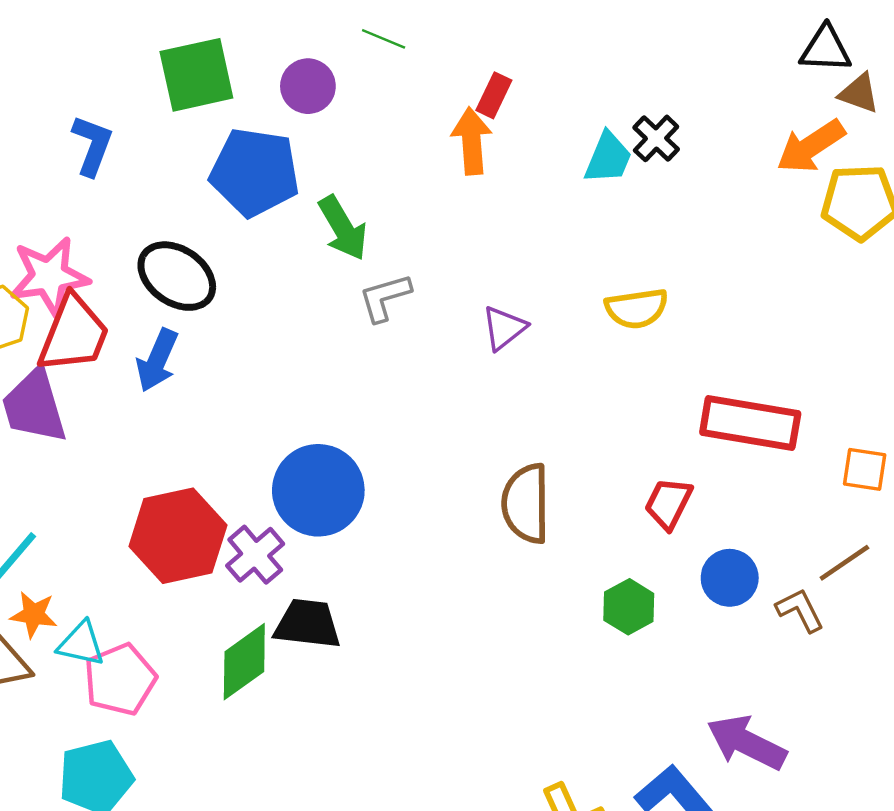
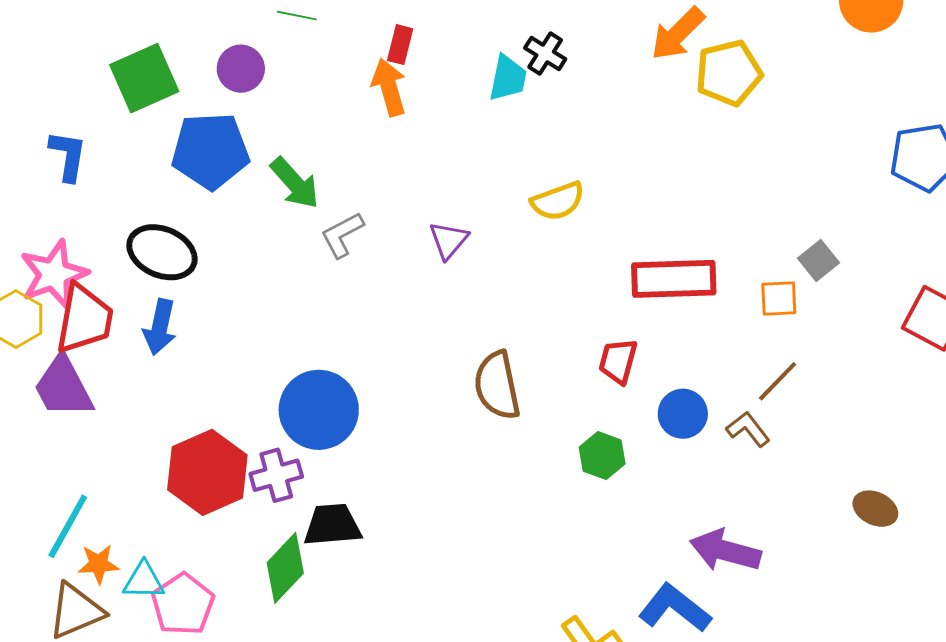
purple cross: (255, 555) -> (276, 475), turned 36

